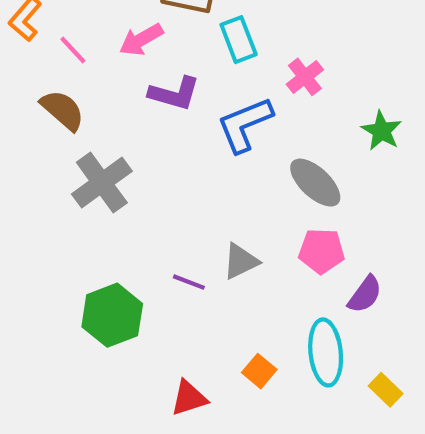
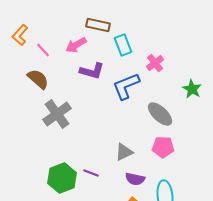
purple line: (189, 282) -> (91, 173), moved
purple semicircle: (365, 294) -> (135, 179), moved, turned 66

